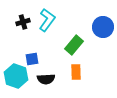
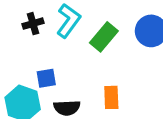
green rectangle: (74, 45) -> (104, 37), moved

